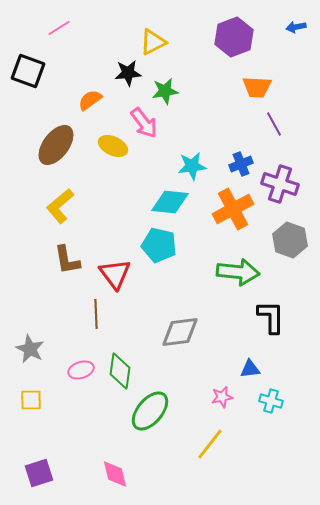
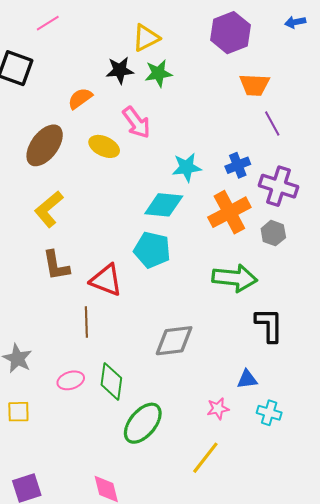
green star: (165, 91) -> (158, 73), moved
gray hexagon: (290, 240) -> (273, 233), moved, size x0.7
red triangle: (115, 274) -> (106, 280), turned -32

